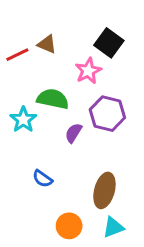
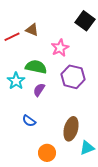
black square: (109, 43) -> (85, 21), moved
purple semicircle: (73, 133) -> (39, 90), moved
cyan triangle: (113, 227) -> (87, 148), moved

